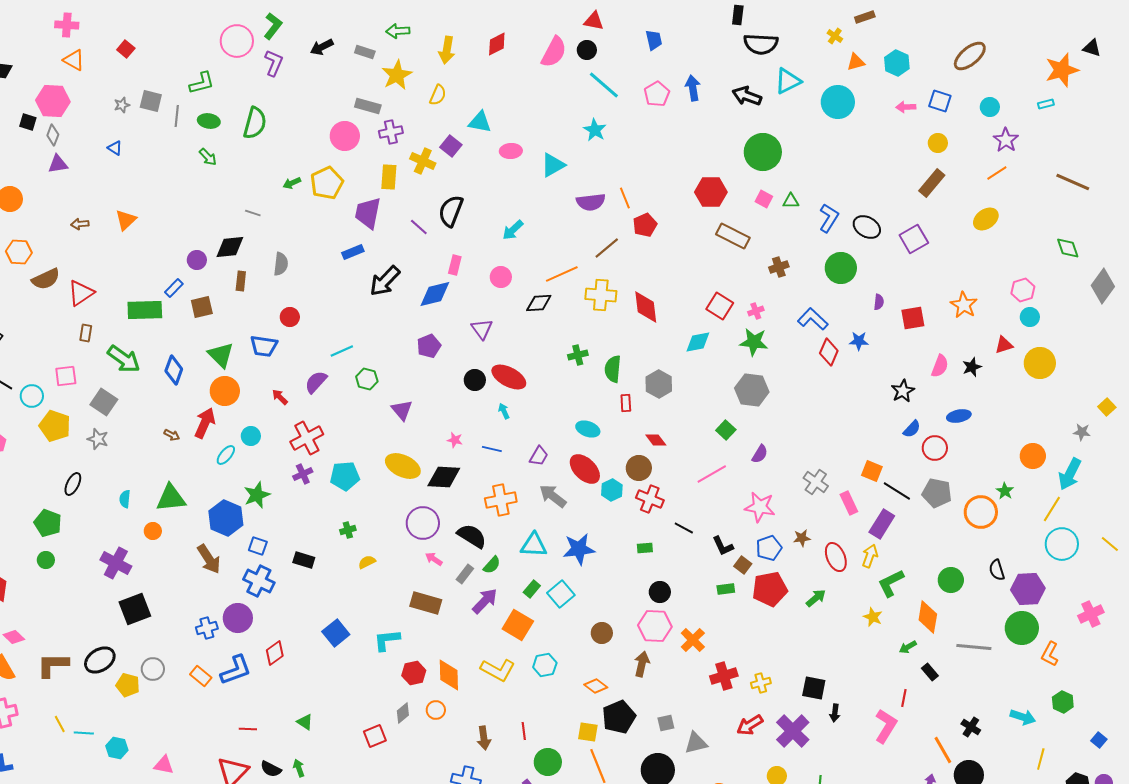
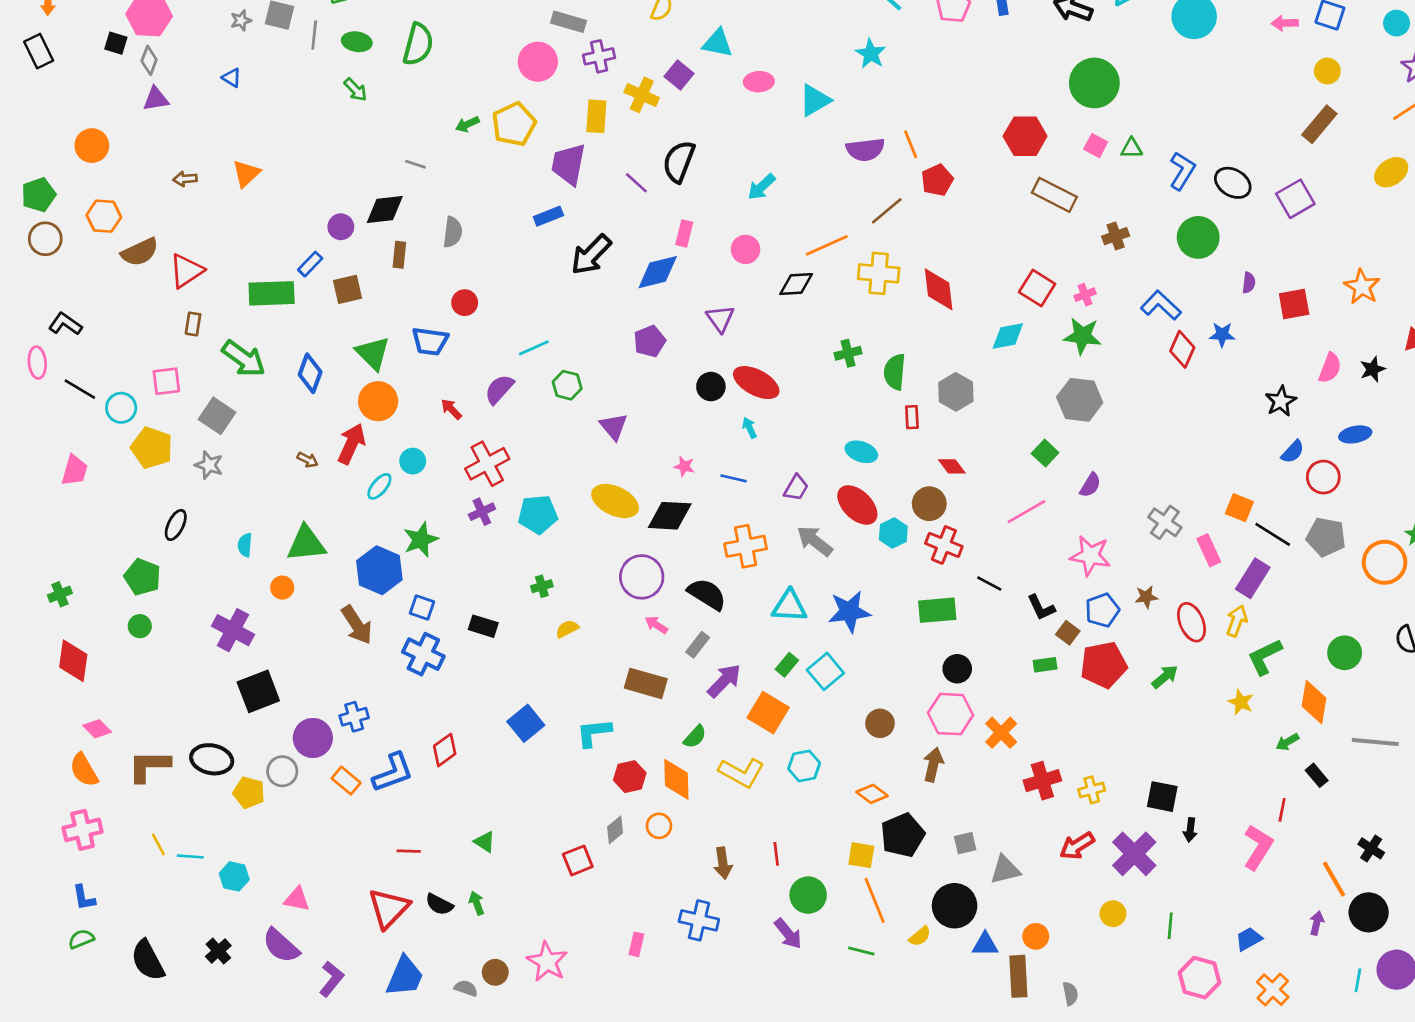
green rectangle: (645, 548) -> (937, 610), size x1.8
green semicircle: (492, 565) -> (695, 737), moved
purple circle: (238, 618) -> (313, 738), moved
black ellipse: (100, 660) -> (212, 759), turned 44

